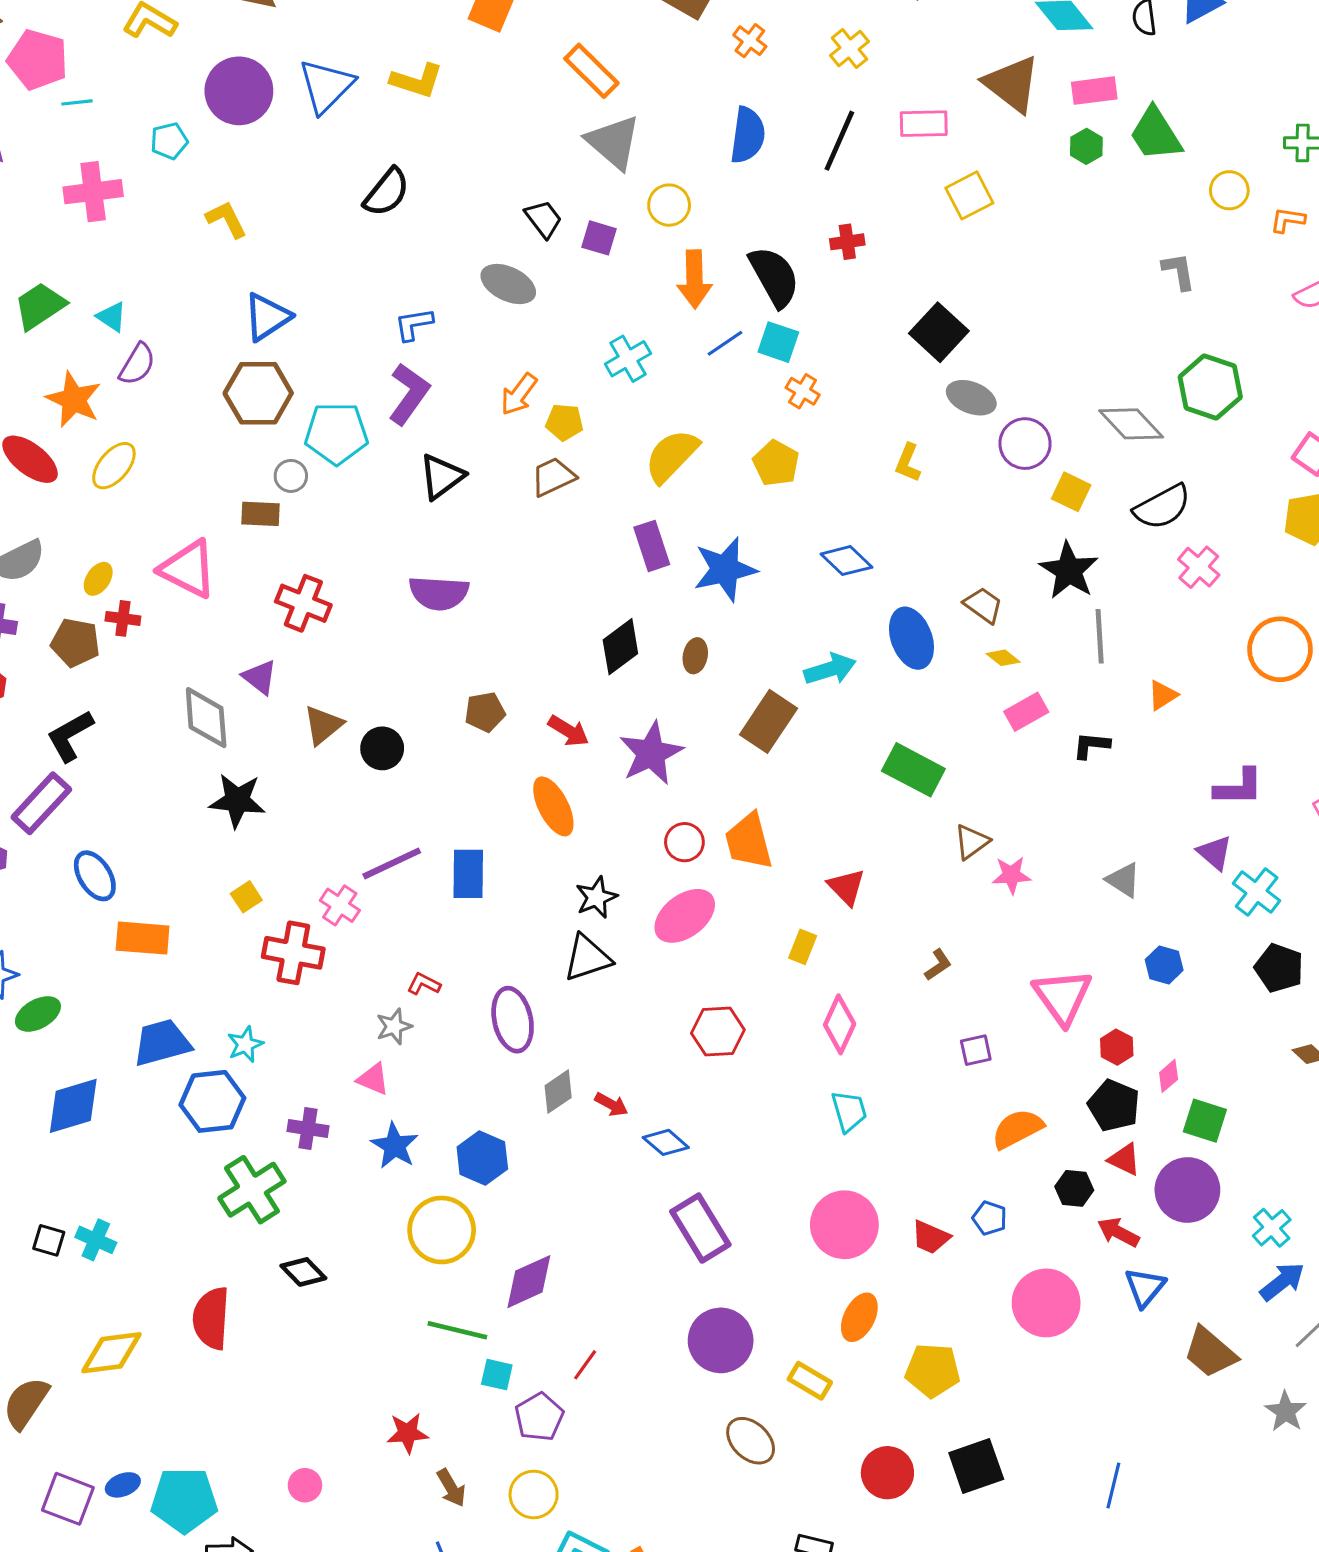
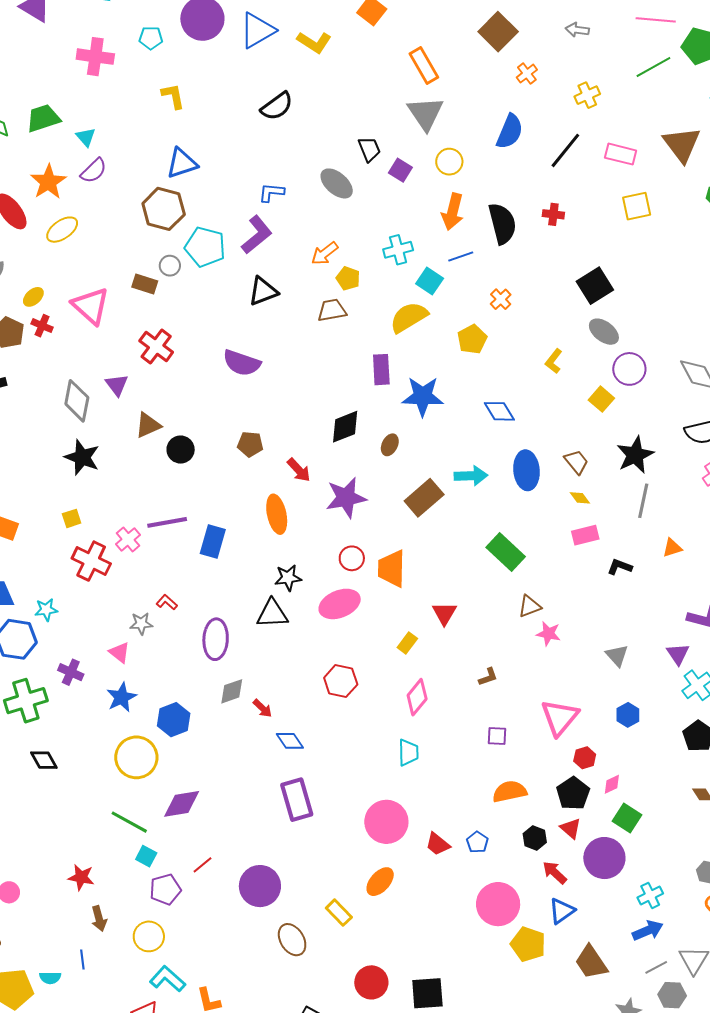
cyan square: (778, 342) -> (430, 281), moved
yellow square: (1071, 492) -> (601, 399), moved
purple circle: (721, 1340) -> (260, 886), moved
yellow pentagon: (933, 1370) -> (528, 944), moved

